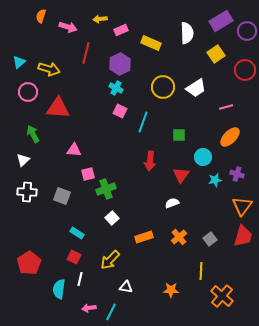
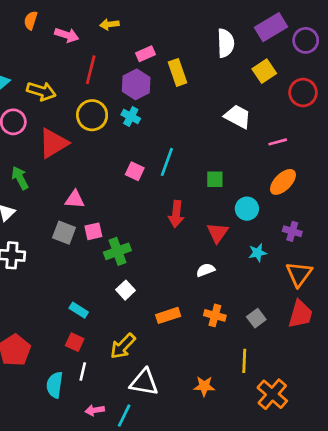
pink rectangle: (121, 30) -> (145, 54), moved
yellow rectangle: (151, 43) -> (177, 72), moved, turned 48
yellow circle: (163, 87) -> (92, 115), moved
white trapezoid: (196, 88) -> (238, 117), turned -120
red triangle: (58, 108) -> (53, 143), turned -35
pink square: (120, 111) -> (135, 171), moved
cyan star: (215, 180) -> (258, 253), moved
gray square: (62, 196) -> (64, 233), moved
orange cross: (179, 237) -> (215, 315), turned -35
white triangle: (126, 287) -> (144, 382), size x1.6

